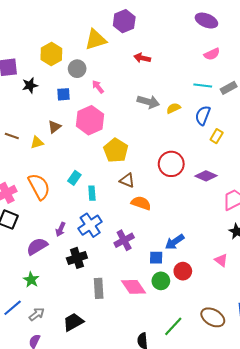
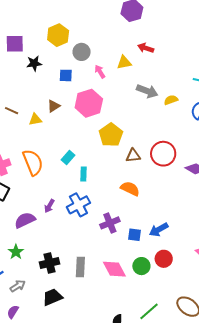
yellow triangle: (96, 40) -> (124, 62), moved, size x0.7
brown triangle: (127, 180) -> (133, 156), moved, turned -35
black cross: (77, 258) -> (49, 263), moved
blue square: (156, 258) -> (134, 235), moved

